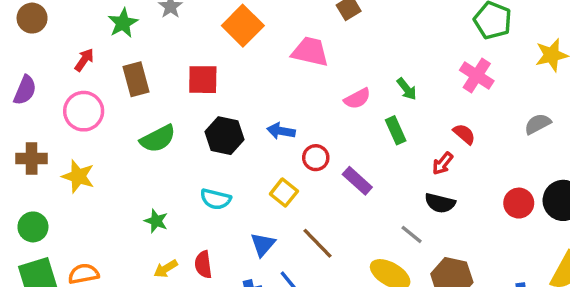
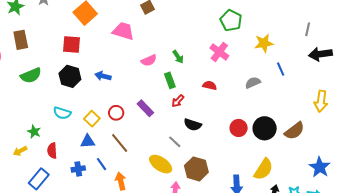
red square: (203, 80) -> (72, 44), moved
red semicircle: (464, 134) -> (210, 85), turned -32
red circle: (316, 158) -> (116, 113), moved
red arrow: (443, 164) -> (178, 101), moved
yellow square: (284, 193) -> (92, 119), moved
green star: (156, 221) -> (34, 132), moved
blue triangle: (263, 244) -> (88, 141), turned 42
yellow arrow: (166, 269) -> (20, 151), moved

